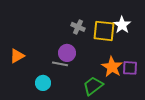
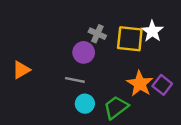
purple circle: (67, 53) -> (84, 52), moved
purple square: (130, 68) -> (162, 85), turned 35
cyan circle: (43, 83) -> (85, 104), moved

